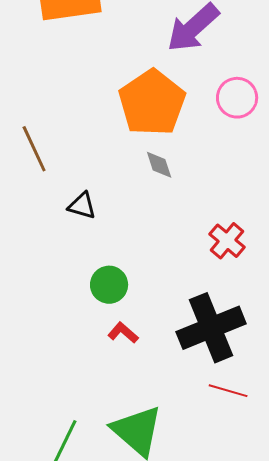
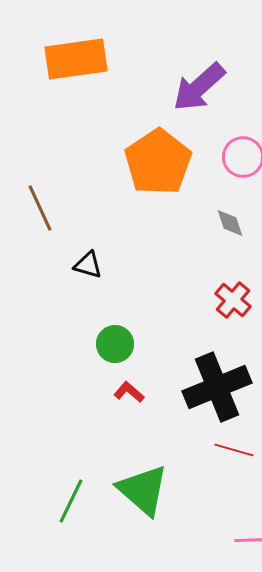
gray diamond: (159, 165) -> (230, 223), moved

